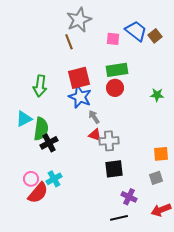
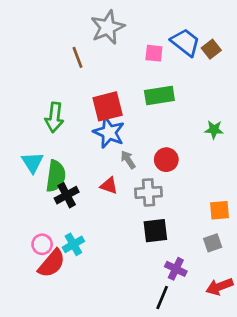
brown line: (69, 42) -> (78, 57), moved
red circle: (115, 88) -> (166, 160), moved
cyan triangle: (24, 119) -> (33, 162), turned -36
red triangle: (95, 135) -> (109, 186), moved
black line: (119, 218) -> (162, 298), turned -54

